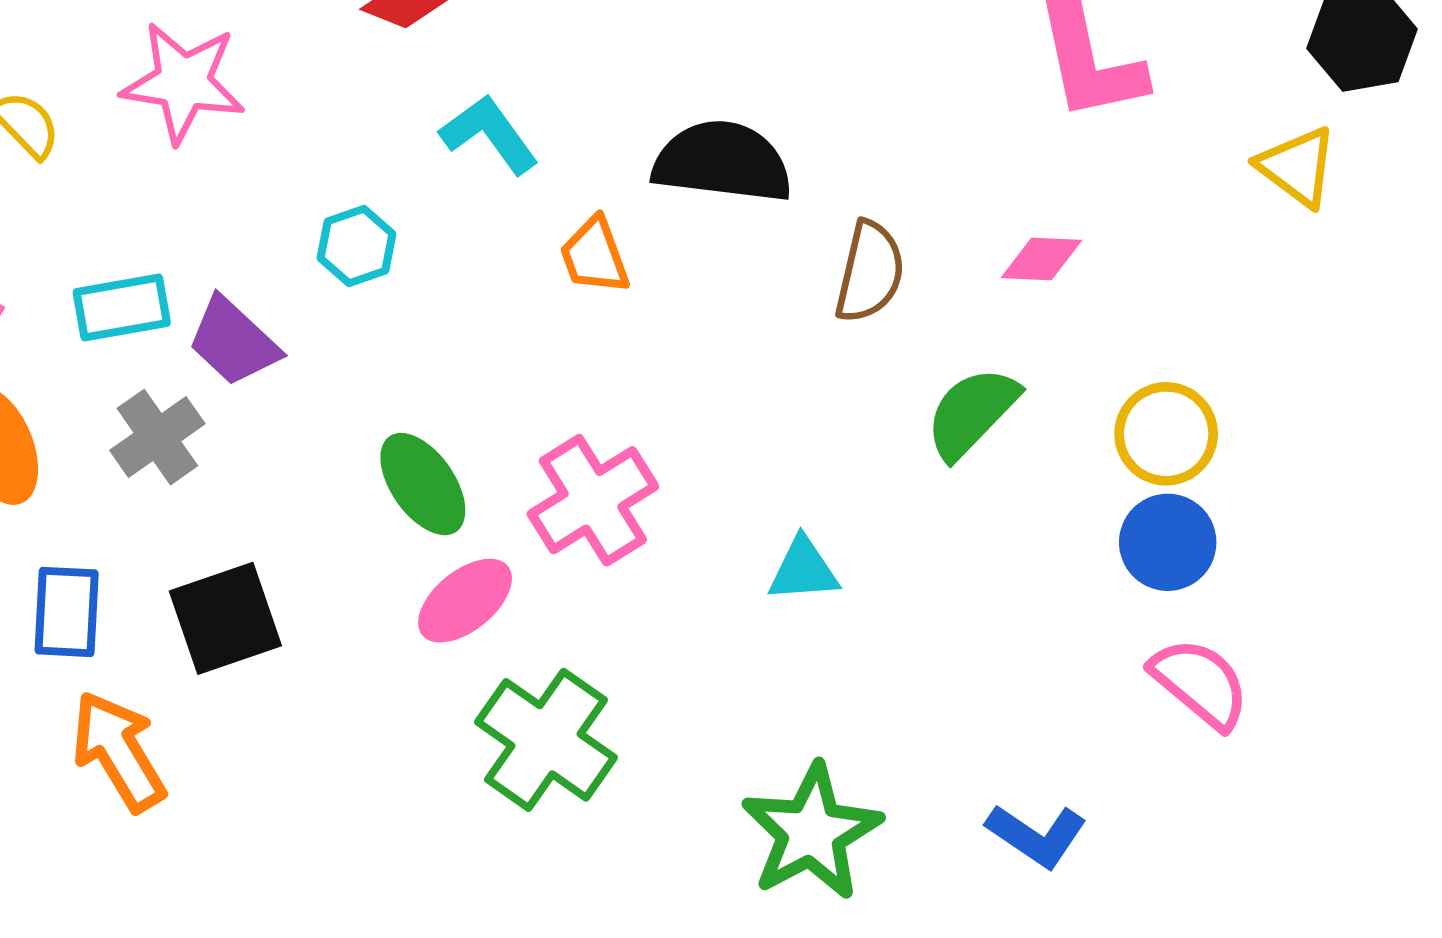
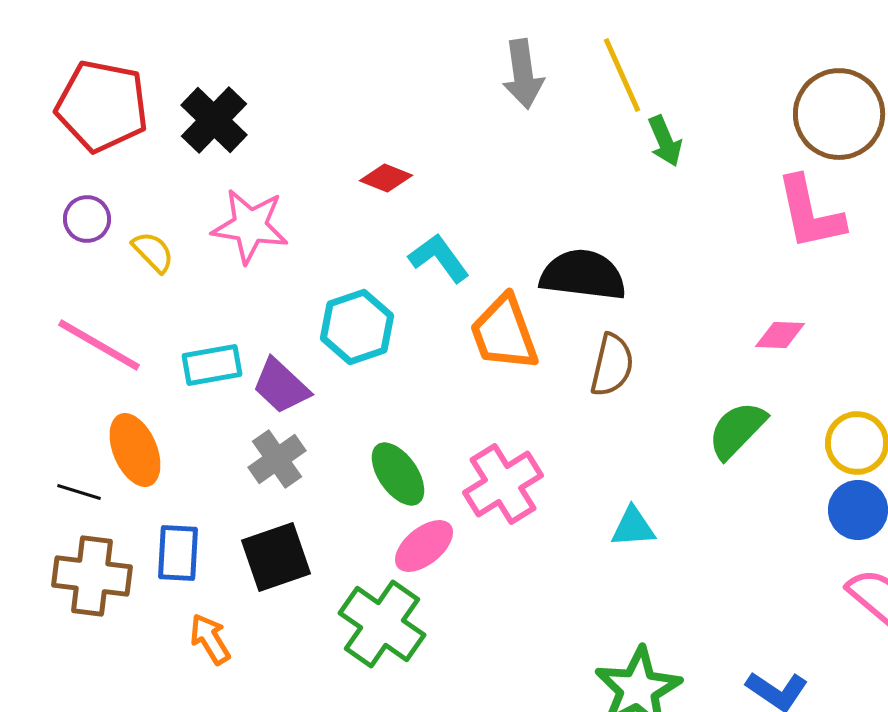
cyan hexagon: (357, 246) -> (357, 327), size x1.5
orange trapezoid: (595, 256) -> (504, 333), size x1.6
brown semicircle: (870, 272) -> (612, 365), moved
gray cross: (157, 437) -> (277, 459), moved
green cross: (546, 740) -> (382, 624), moved
orange arrow: (118, 751) -> (210, 639), size x0.7

